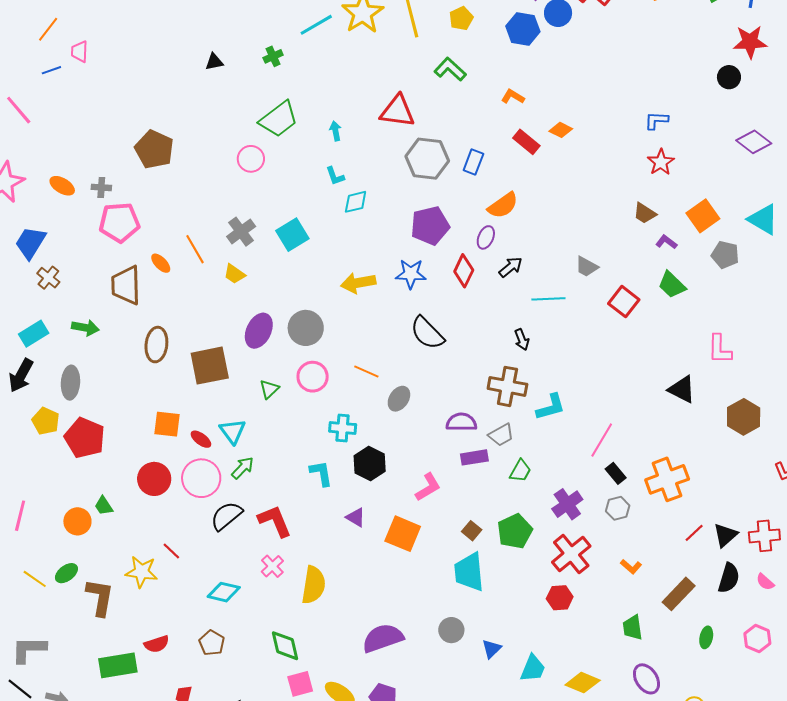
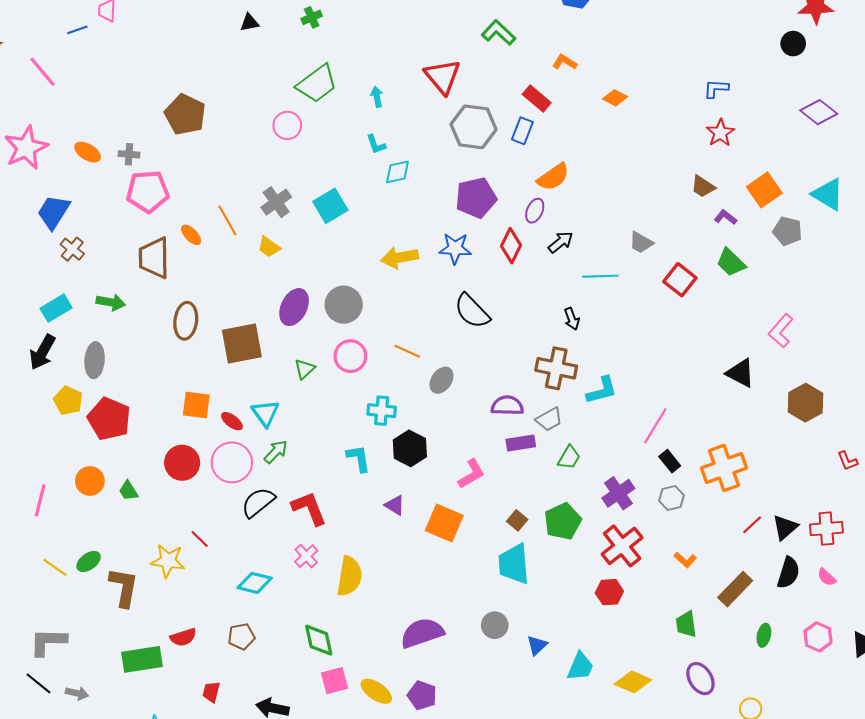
red triangle: (397, 111) -> (443, 77), turned 42
red rectangle: (526, 142) -> (537, 98), moved
pink L-shape: (720, 349) -> (781, 331), turned 40
orange circle: (77, 521) -> (90, 481), moved
brown pentagon: (212, 643) -> (241, 636), turned 30

